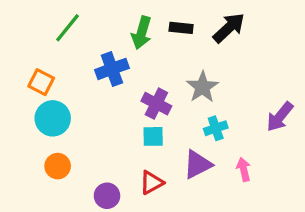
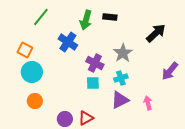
black arrow: (229, 28) -> (156, 33), moved
blue cross: (112, 69) -> (68, 42), turned -36
cyan cross: (216, 128) -> (121, 78), moved
red triangle: (151, 183) -> (86, 118), moved

